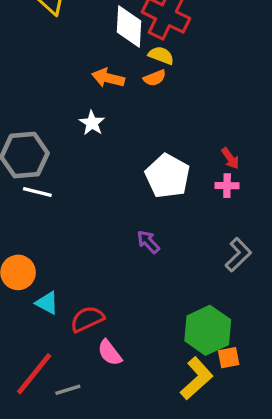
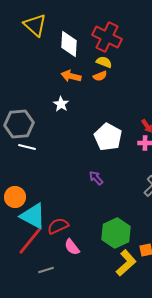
white diamond: (129, 26) -> (69, 44), moved
cyan triangle: (47, 303) -> (33, 216), size x1.8
green hexagon: (208, 330) -> (116, 233), moved
red line: (34, 374) -> (30, 241), moved

